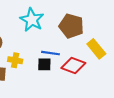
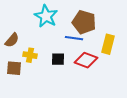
yellow rectangle: (96, 49) -> (108, 44), turned 54
blue line: (51, 53) -> (74, 38), moved

